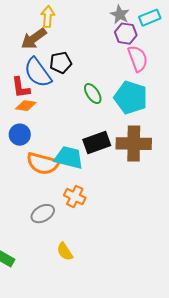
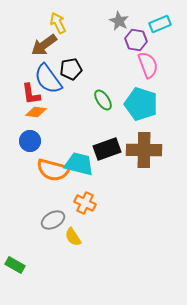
gray star: (120, 15) -> (119, 21), moved
yellow arrow: (48, 17) -> (58, 23), turned -30
yellow semicircle: (65, 252) -> (73, 237), moved

